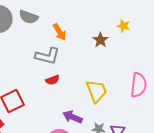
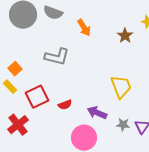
gray L-shape: (48, 56) -> (57, 57), moved
red semicircle: (53, 80) -> (65, 105), moved

